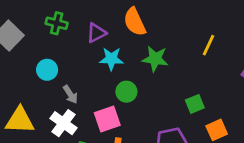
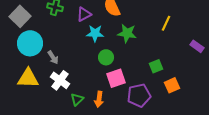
cyan circle: (47, 70) -> (30, 43), moved, size x1.6
gray arrow: (70, 94) -> (53, 57), moved
pink square: (107, 119) -> (116, 78), moved

